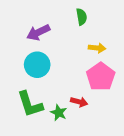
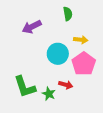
cyan circle: (37, 65) -> (58, 54), moved

